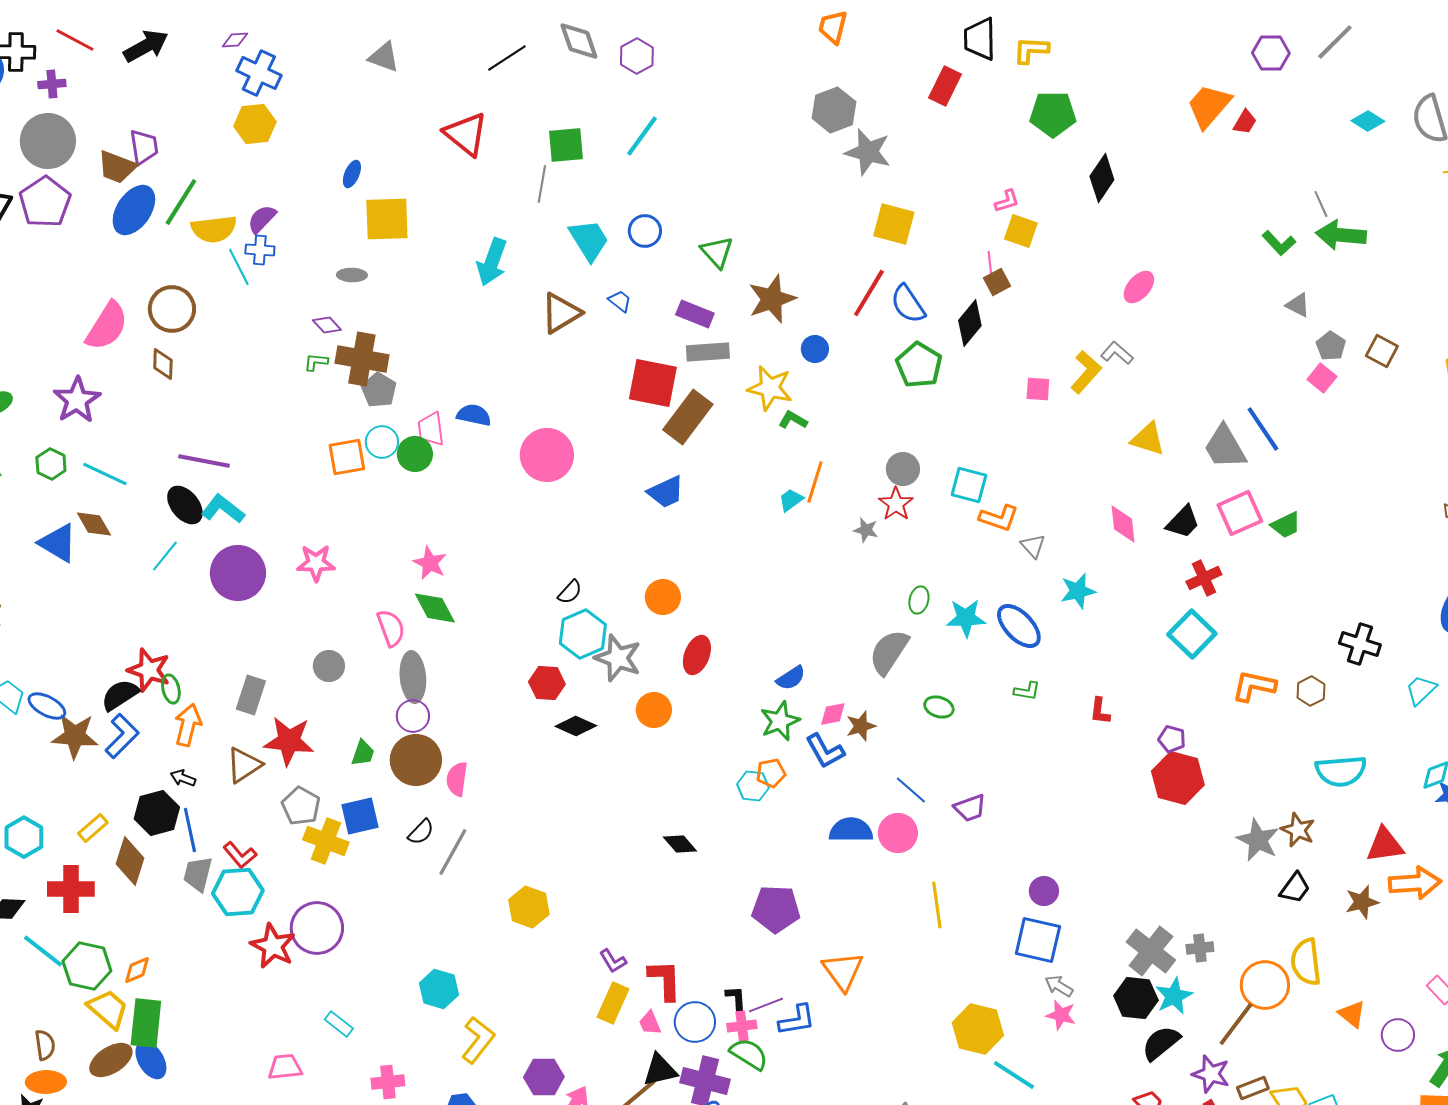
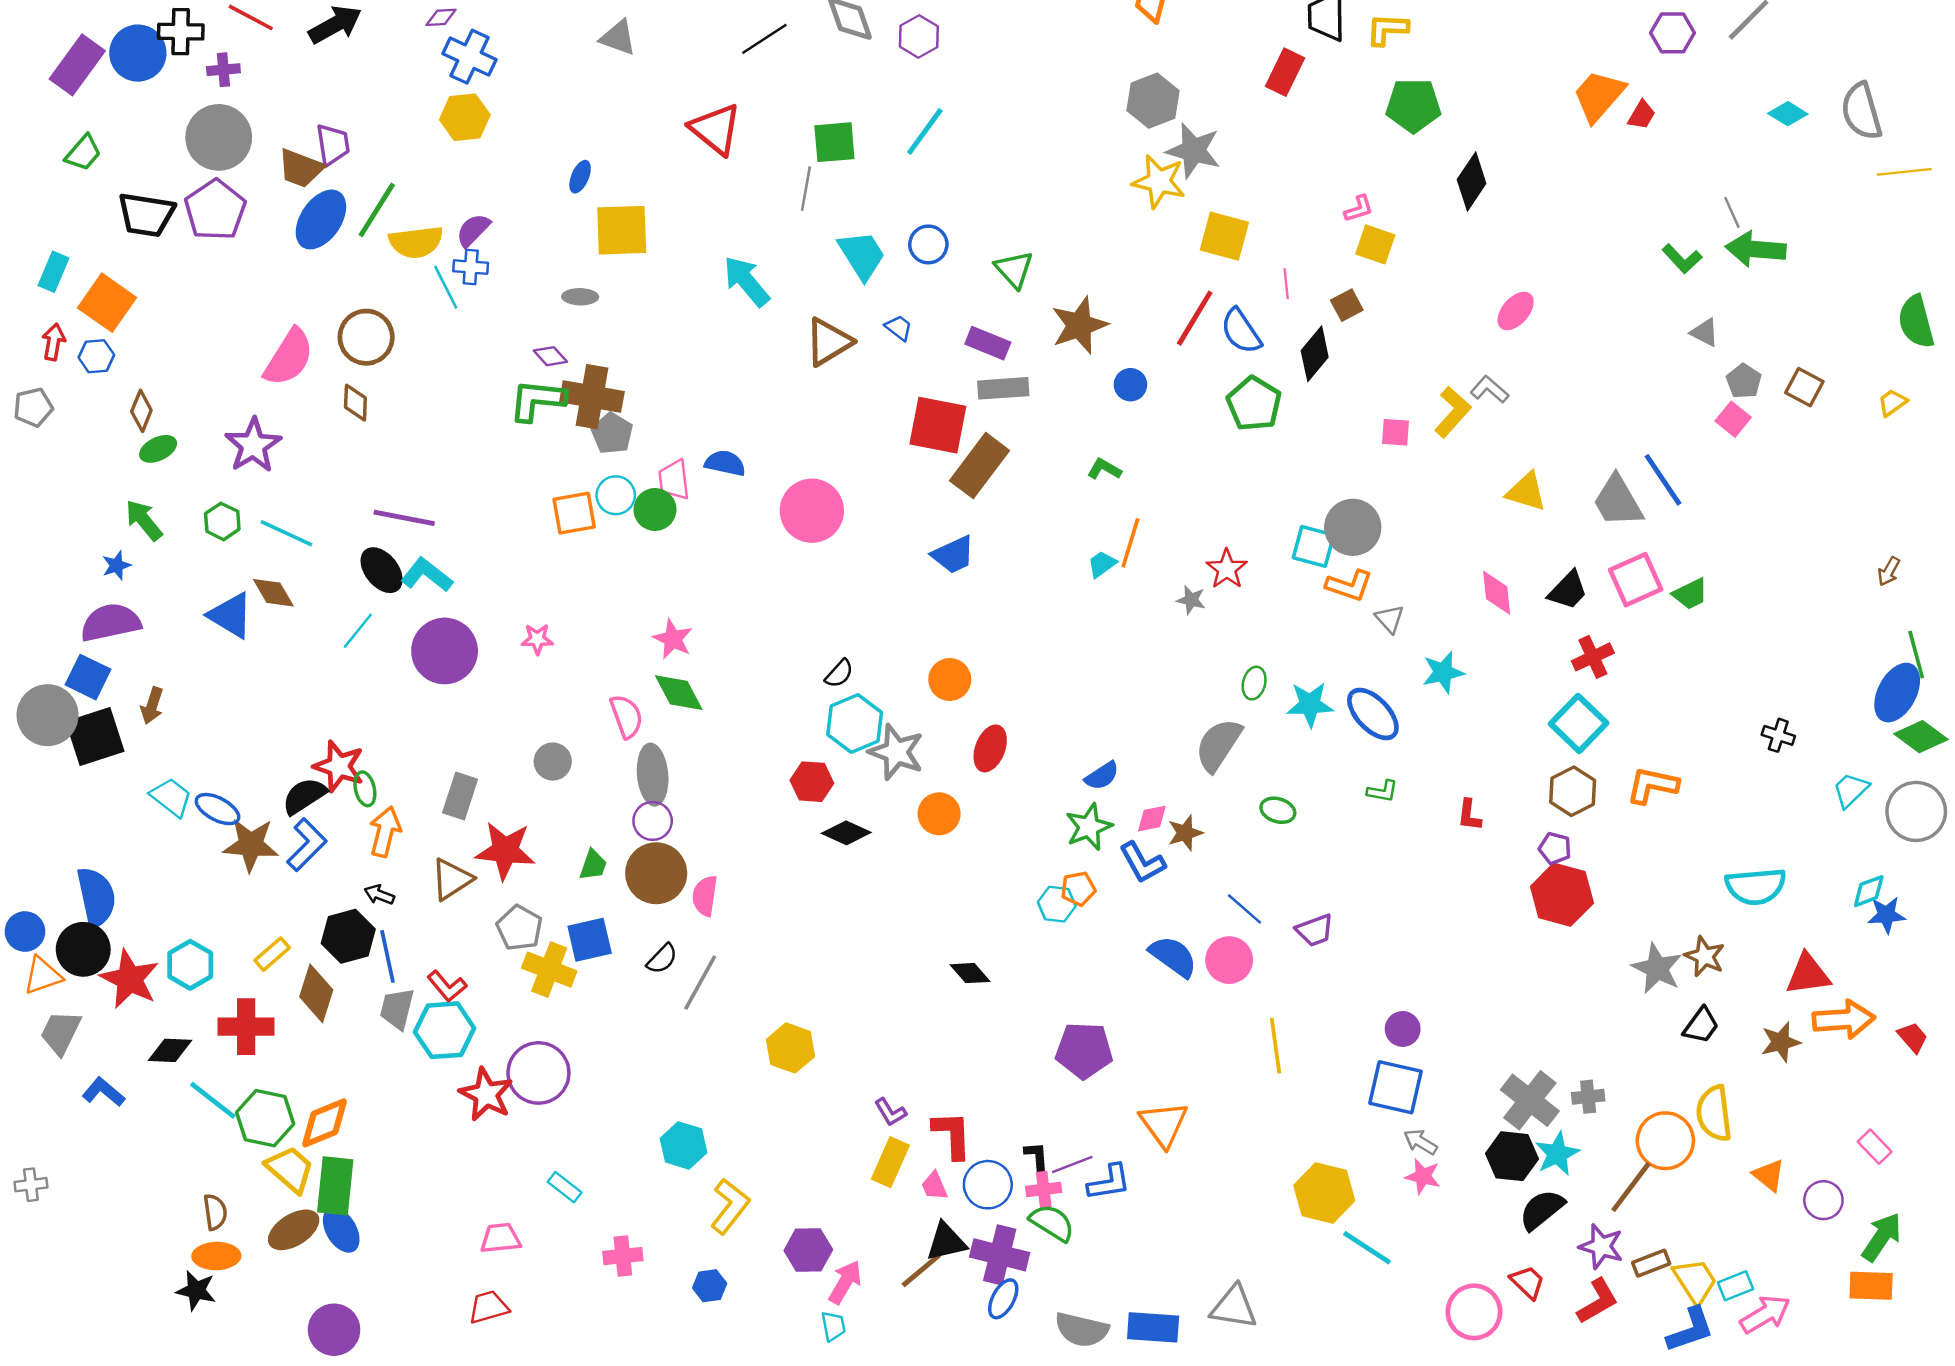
cyan arrow: (492, 262) -> (746, 281), turned 120
pink line: (990, 264) -> (1286, 284), moved
green L-shape: (316, 362) -> (537, 400), size x2.0
yellow star: (770, 388) -> (1159, 181), moved
gray circle: (903, 469) -> (1353, 527), moved, size x1.4
pink star: (316, 563) -> (537, 639), size x0.7
black cross: (1360, 644) -> (1778, 735), size x0.7
brown hexagon: (1311, 691) -> (1573, 791), moved, size x1.4
blue semicircle: (851, 830) -> (1173, 956), turned 36
orange diamond: (137, 970) -> (325, 1123), size x1.6

